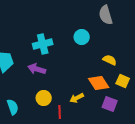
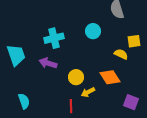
yellow square: (123, 81) -> (134, 41), moved, turned -32
yellow circle: (44, 98) -> (76, 77), moved
purple square: (110, 104) -> (131, 102), moved

